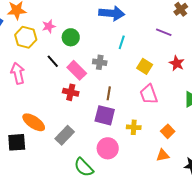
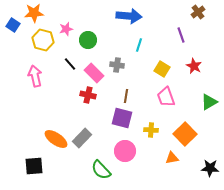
purple line: (164, 32) -> (181, 35), turned 49
orange ellipse: (34, 122) -> (56, 139), moved
orange square: (168, 131) -> (185, 134), size x1.6
black square: (17, 142) -> (34, 166), moved
orange triangle: (163, 155) -> (172, 158), moved

